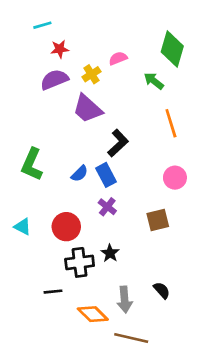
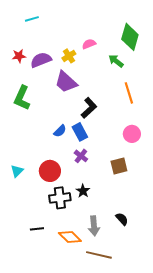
red star: (60, 49) -> (19, 56), moved
green L-shape: (32, 164) -> (22, 98), moved
cyan triangle: (23, 227) -> (17, 171), turned 48
black line: (53, 292) -> (37, 229), moved

